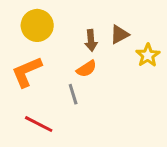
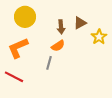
gray line: (73, 94) -> (49, 63), turned 32
red line: (39, 124) -> (14, 77), moved

